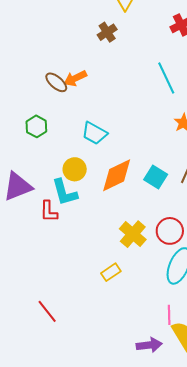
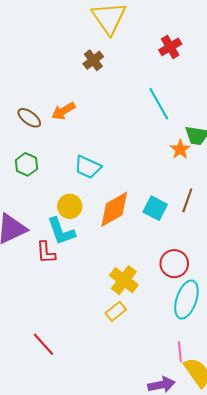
brown ellipse: (56, 82) -> (29, 118), moved
yellow cross: (133, 234) -> (124, 280), moved
red line: (47, 311) -> (43, 344), moved

